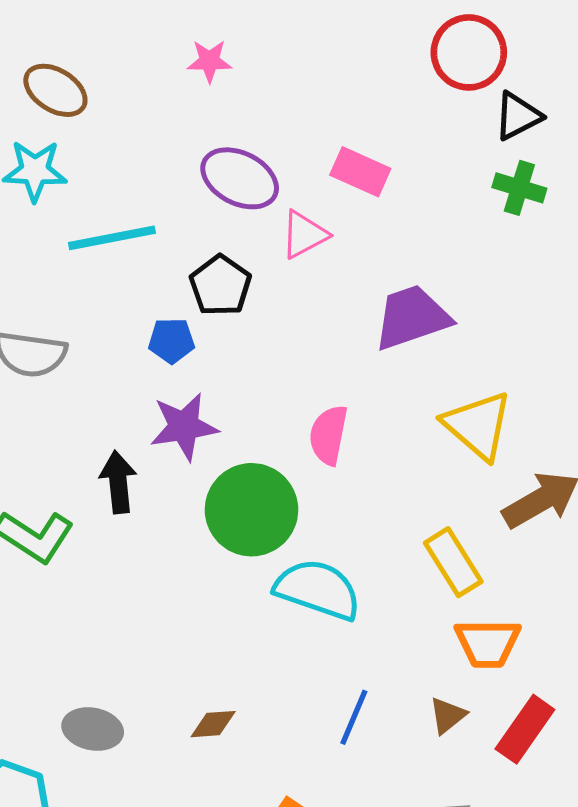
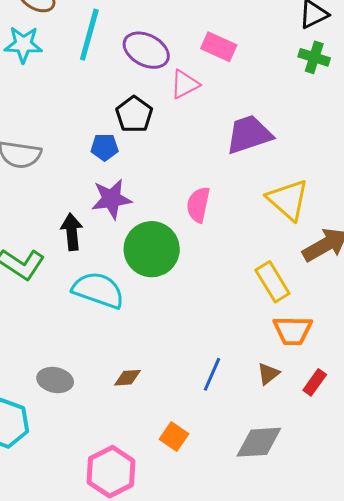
cyan line: (112, 238) -> (89, 35), moved, turned -64
cyan semicircle: (318, 589) -> (98, 290), moved
red rectangle: (525, 729) -> (315, 382), size x0.7

